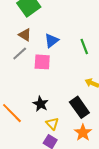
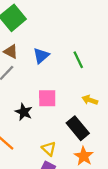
pink square: (42, 62) -> (47, 98), moved
black star: (41, 104) -> (24, 112), moved

